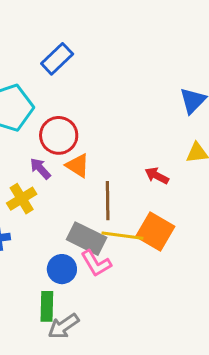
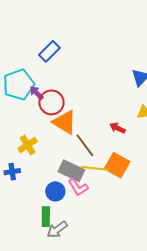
orange triangle: (78, 165) -> (65, 122), size x1.5
purple arrow: (40, 168) -> (36, 93), moved
brown line: (108, 201) -> (85, 145), turned -35

